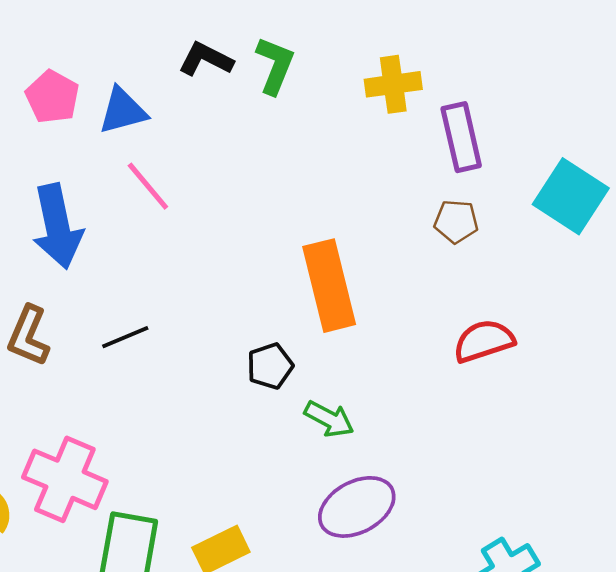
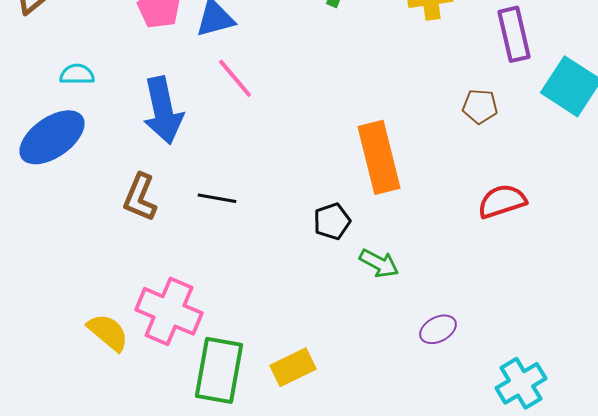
purple rectangle: (461, 137) -> (514, 34), moved
black line: (125, 337) -> (217, 198), turned 33
purple ellipse: (357, 507) -> (438, 329), moved, size x0.6

